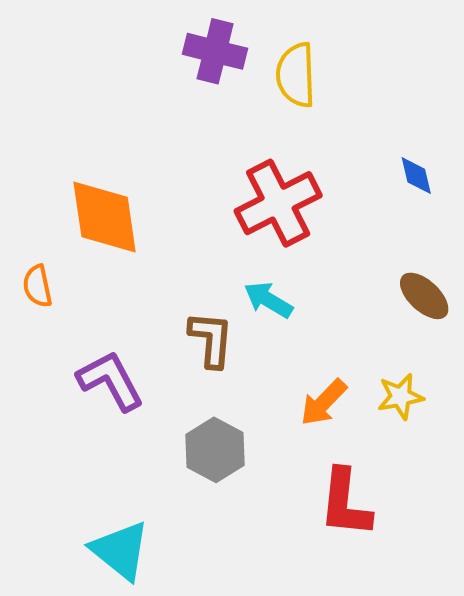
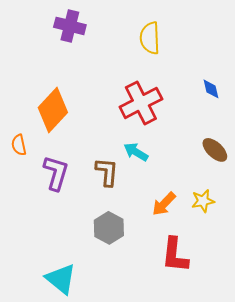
purple cross: (215, 51) -> (70, 26), moved
orange diamond: (105, 217) -> (53, 110), turned 51
purple L-shape: (110, 381) -> (56, 173), moved, turned 45

